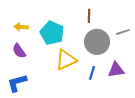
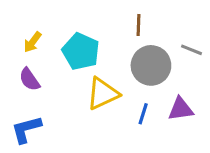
yellow arrow: (21, 27) -> (33, 42), turned -56
gray line: (123, 32) -> (191, 50), turned 40

